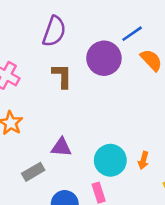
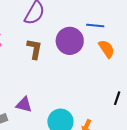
blue line: (132, 34) -> (95, 26), turned 30

